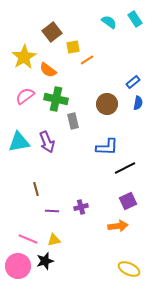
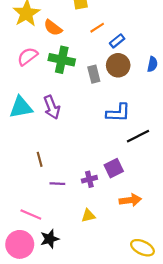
orange line: (87, 60) -> (97, 28), moved
blue rectangle: (133, 82) -> (117, 41), moved
gray rectangle: (73, 121) -> (94, 74), moved
purple square: (128, 201) -> (114, 168), moved
yellow triangle: (54, 240) -> (88, 216), moved

